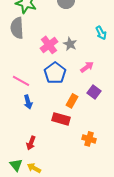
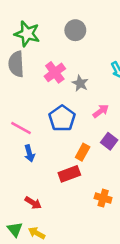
pink cross: (49, 45) -> (55, 72), moved
red rectangle: (61, 119) -> (69, 174), turned -36
red arrow: (31, 143) -> (33, 203), turned -80

